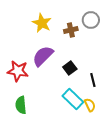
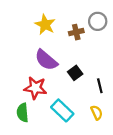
purple semicircle: (43, 56) -> (46, 60), turned -95
red star: (18, 71) -> (35, 88), moved
cyan rectangle: (73, 99) -> (62, 110), moved

